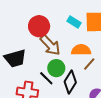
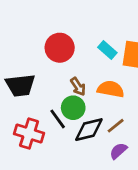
brown arrow: (50, 45) -> (78, 87), moved, size x0.6
brown line: (89, 64) -> (116, 126), moved
black diamond: (70, 82) -> (89, 130), turned 35

